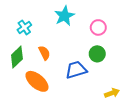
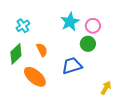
cyan star: (64, 16) -> (70, 22), moved
green circle: (97, 54) -> (88, 44), moved
yellow arrow: (112, 93) -> (106, 88), turned -40

